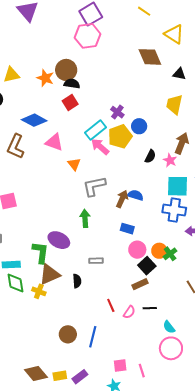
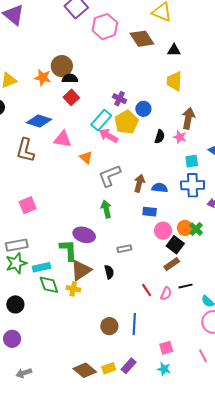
pink hexagon: (88, 36) -> (105, 27), moved
cyan square: (178, 186) -> (192, 161), size x0.6
blue semicircle: (135, 195) -> (160, 188), moved
pink line: (142, 371) -> (203, 356), moved

